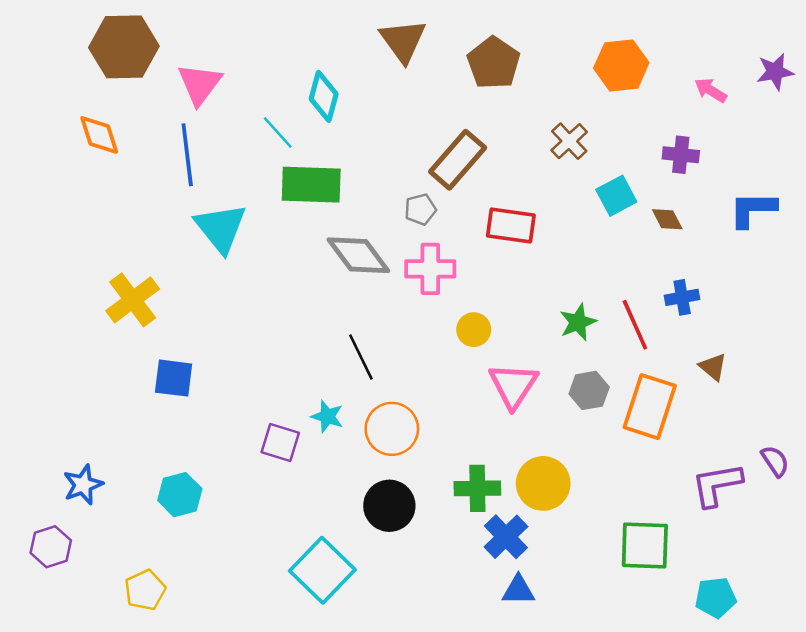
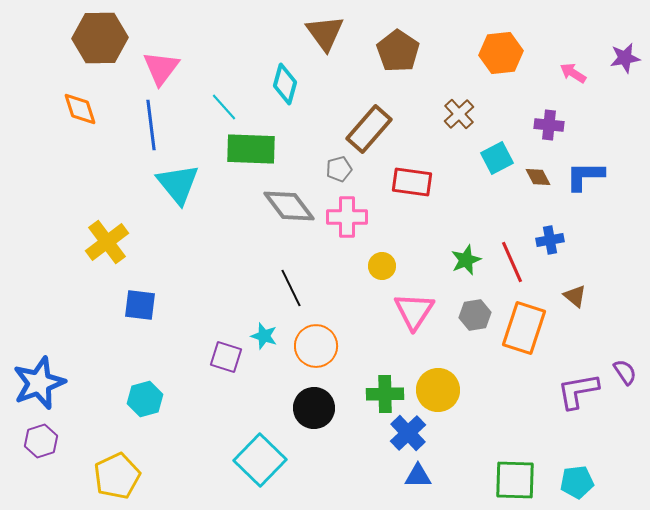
cyan diamond: (324, 96) -> (285, 84), moved
blue L-shape: (753, 209) -> (585, 176), moved
blue star: (83, 485) -> (39, 383), moved, size x1.6
green square: (645, 545) -> (515, 480), moved
yellow pentagon: (145, 590) -> (117, 476), size x1.4

